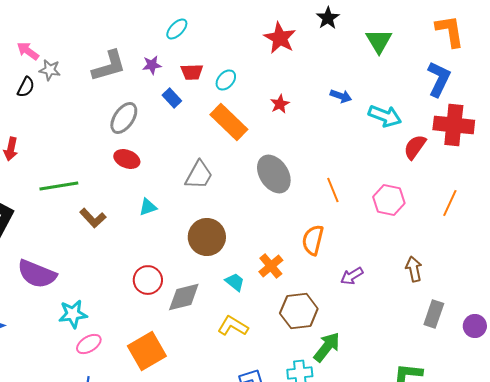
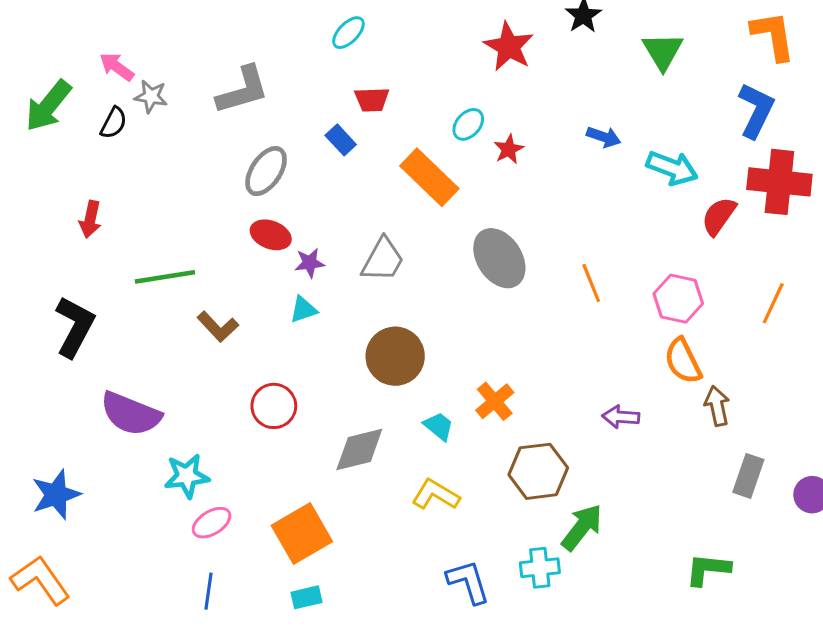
purple star: (152, 65) -> (310, 263), moved
cyan ellipse: (226, 80) -> (468, 124), moved
orange semicircle: (313, 240) -> (683, 361), moved, turned -40
purple arrow: (352, 276) -> (621, 417), turned 35
red circle: (148, 280) -> (274, 406), moved

